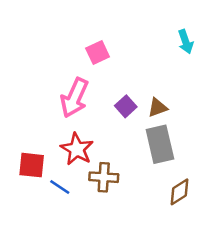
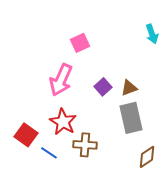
red square: (32, 165) -> (26, 135), turned 30

